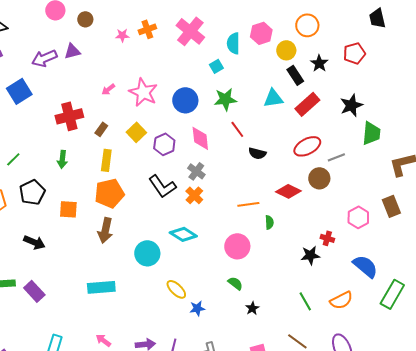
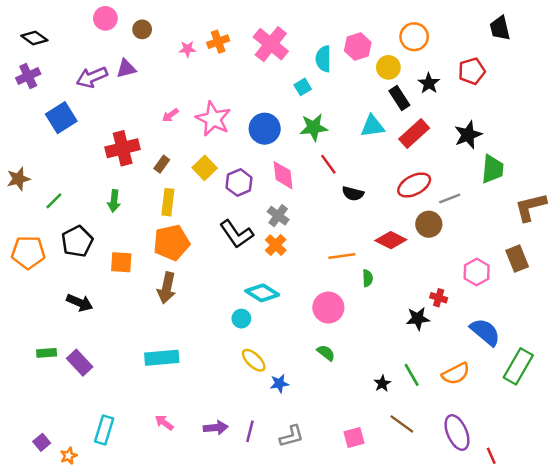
cyan circle: (147, 253) -> (241, 319), moved, size x0.6
black star: (252, 308) -> (382, 383), moved

